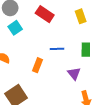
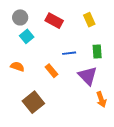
orange rectangle: (38, 65) -> (52, 71), turned -56
purple triangle: (74, 74) -> (88, 76), size x1.5

